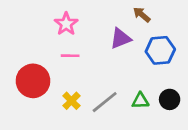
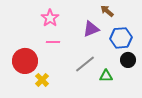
black circle: (170, 99) -> (128, 60), moved
yellow cross: (71, 101) -> (42, 80), moved
gray line: (105, 102) -> (85, 64), moved

